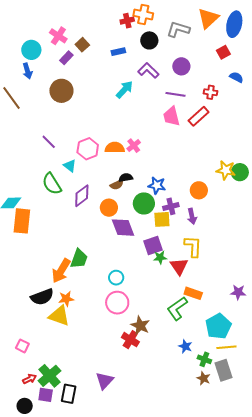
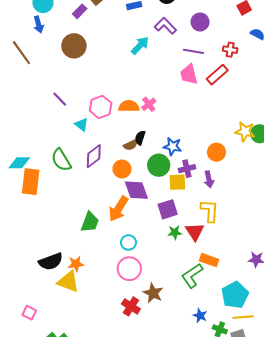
black semicircle: (126, 178) -> (140, 138), turned -64
green semicircle: (52, 184) -> (61, 160), moved
green star: (160, 257) -> (175, 232), moved
orange arrow: (61, 271) -> (118, 209), moved
red cross: (130, 340) -> (131, 306), moved

